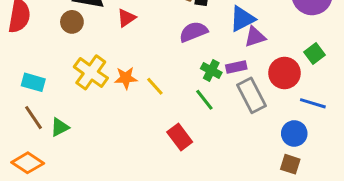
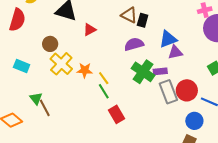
brown circle: (72, 22) -> (50, 44), moved
green cross: (211, 71) -> (143, 72), size x1.6
red circle: (285, 73) -> (187, 90), moved
green line: (204, 100) -> (104, 91), moved
brown line: (34, 118) -> (45, 108), moved
green triangle: (60, 127) -> (36, 98), turned -48

